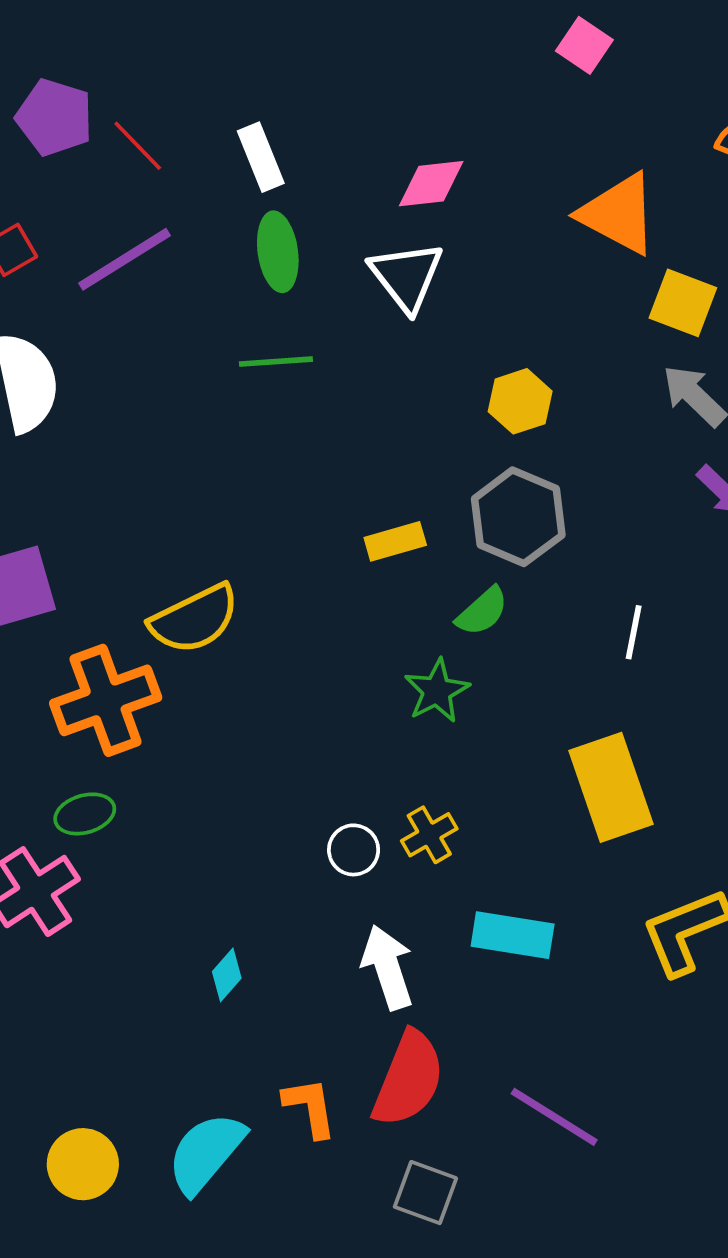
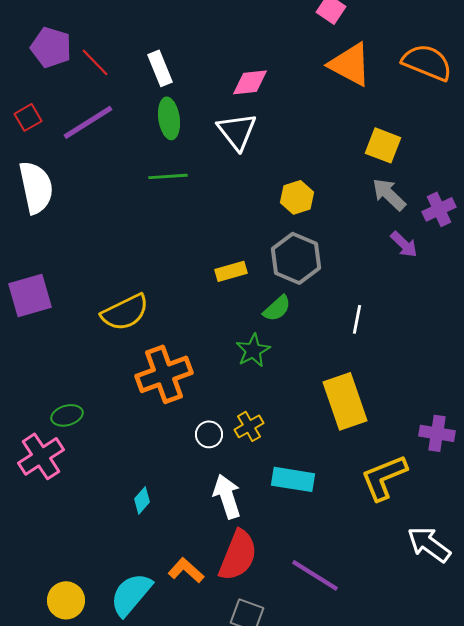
orange triangle: (619, 214) -> (350, 64), moved
orange cross: (106, 700) -> (164, 374), moved
orange L-shape: (310, 1107) -> (186, 570), turned -39

